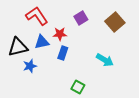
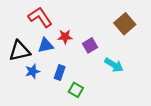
purple square: (81, 18) -> (90, 45), moved
blue rectangle: (63, 53) -> (60, 73), moved
green square: (78, 87) -> (76, 90), moved

